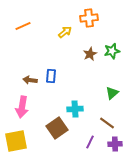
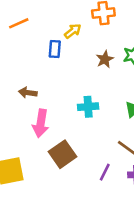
blue rectangle: (51, 76) -> (55, 49), moved
pink arrow: (22, 107) -> (41, 123), moved
cyan cross: (75, 109) -> (88, 107), moved

